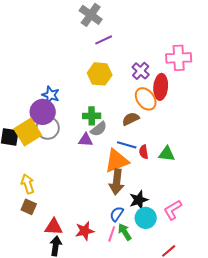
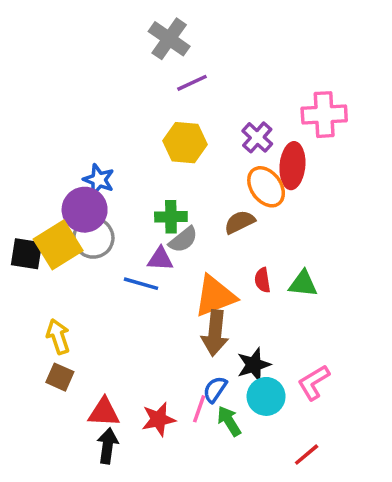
blue line: (127, 145) -> (141, 284), moved
pink line: (112, 234) -> (199, 409), moved

